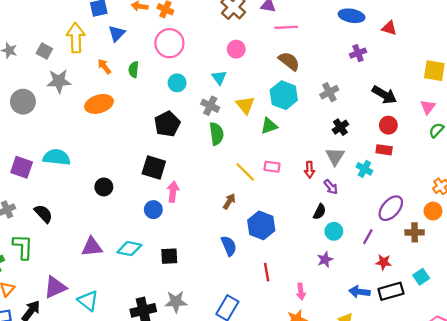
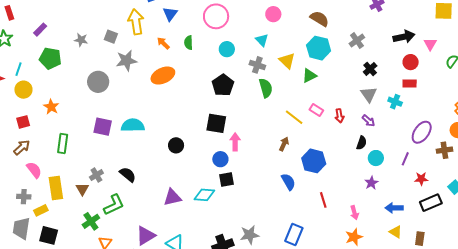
black arrow: (384, 95) -> (404, 37), turned -35
pink triangle: (428, 107) -> (430, 44), moved
purple square: (22, 167) -> (103, 127), moved
pink rectangle: (272, 167) -> (316, 110), turned 32
red arrow: (309, 170) -> (339, 116), moved
green L-shape: (23, 247) -> (114, 205), turned 70
black square: (169, 256) -> (226, 180), moved
blue arrow: (359, 292) -> (394, 208), moved

